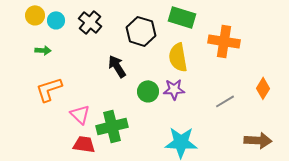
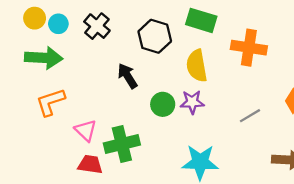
green arrow: (43, 50) -> (44, 58), size x2.0

